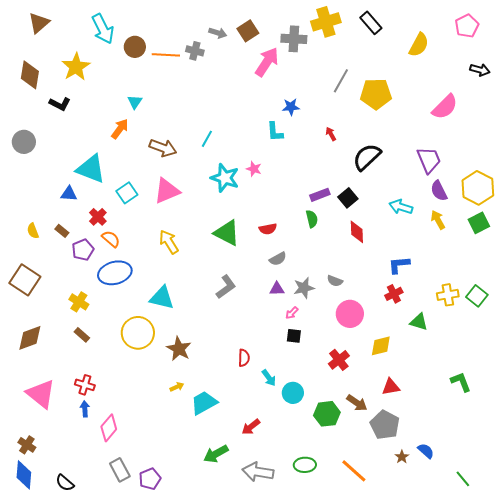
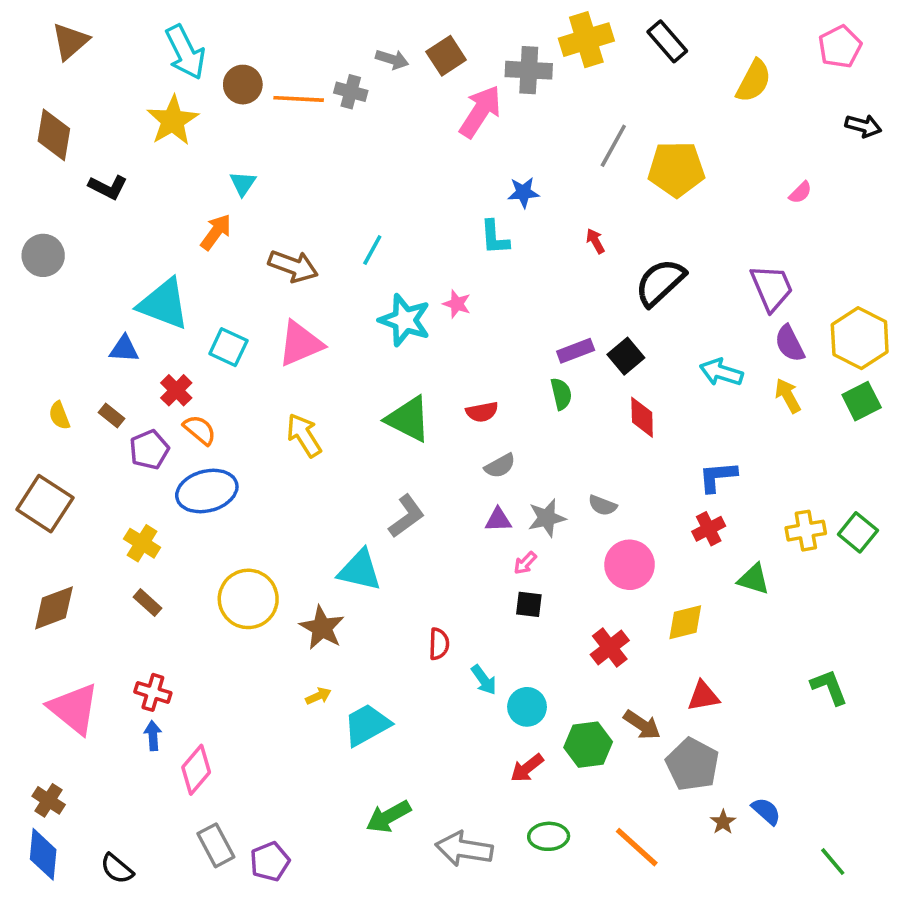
yellow star: (76, 67) -> (173, 121), moved
pink semicircle: (445, 107) -> (800, 192), size x0.5
cyan square: (127, 193) -> (228, 347), turned -30
cyan triangle: (162, 298) -> (360, 570), moved
red arrow: (251, 427) -> (527, 768), moved

